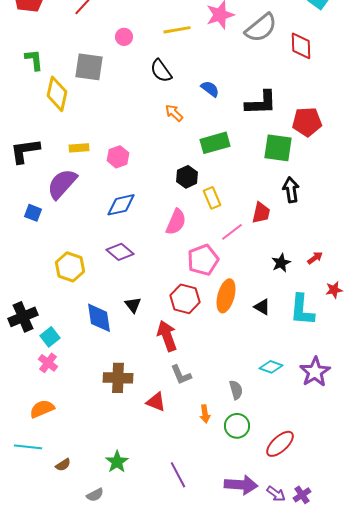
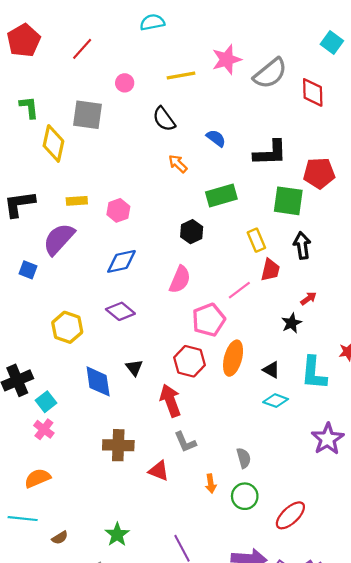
yellow rectangle: (212, 198) -> (256, 240), moved
red arrow: (315, 258) -> (308, 299), moved
cyan diamond: (271, 367) -> (276, 401), moved

